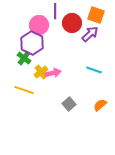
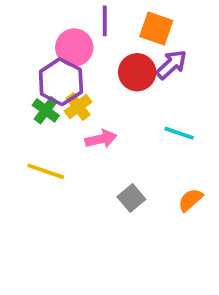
orange square: (96, 15) -> (156, 28), moved
red circle: (72, 23) -> (137, 72), moved
yellow cross: (41, 72) -> (78, 107), moved

